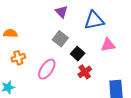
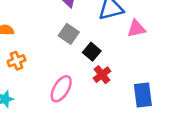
pink triangle: (108, 45) -> (136, 29), moved
pink ellipse: (47, 69) -> (61, 89), moved

